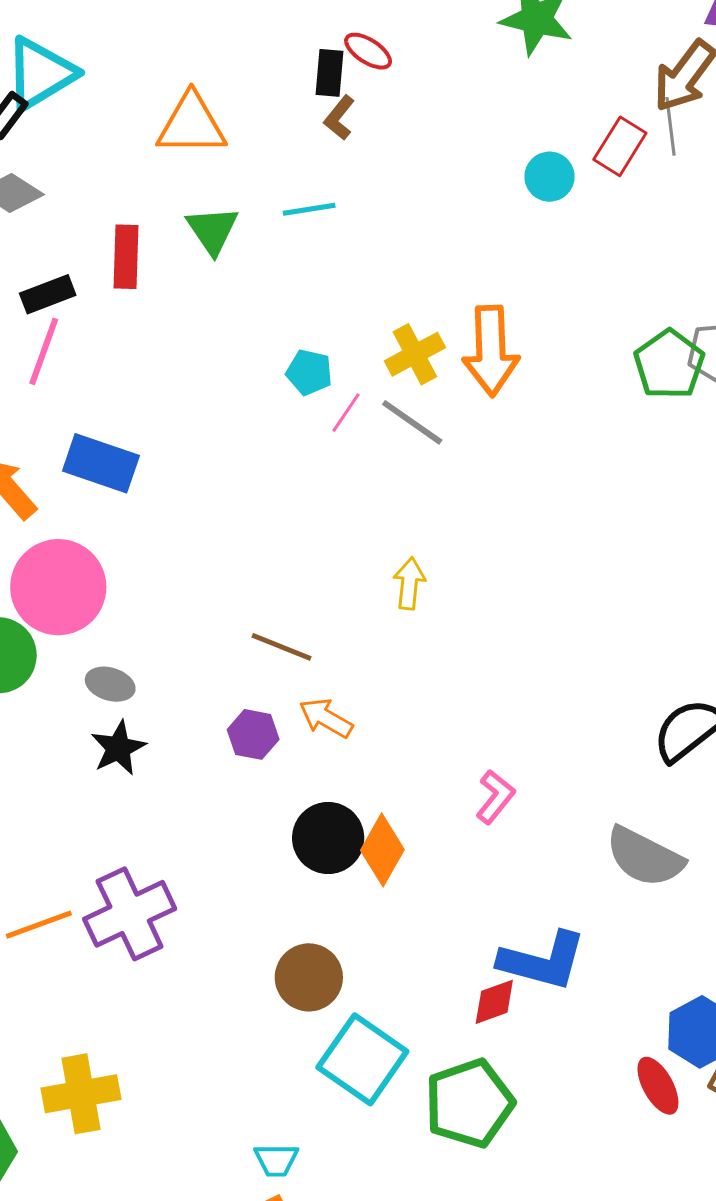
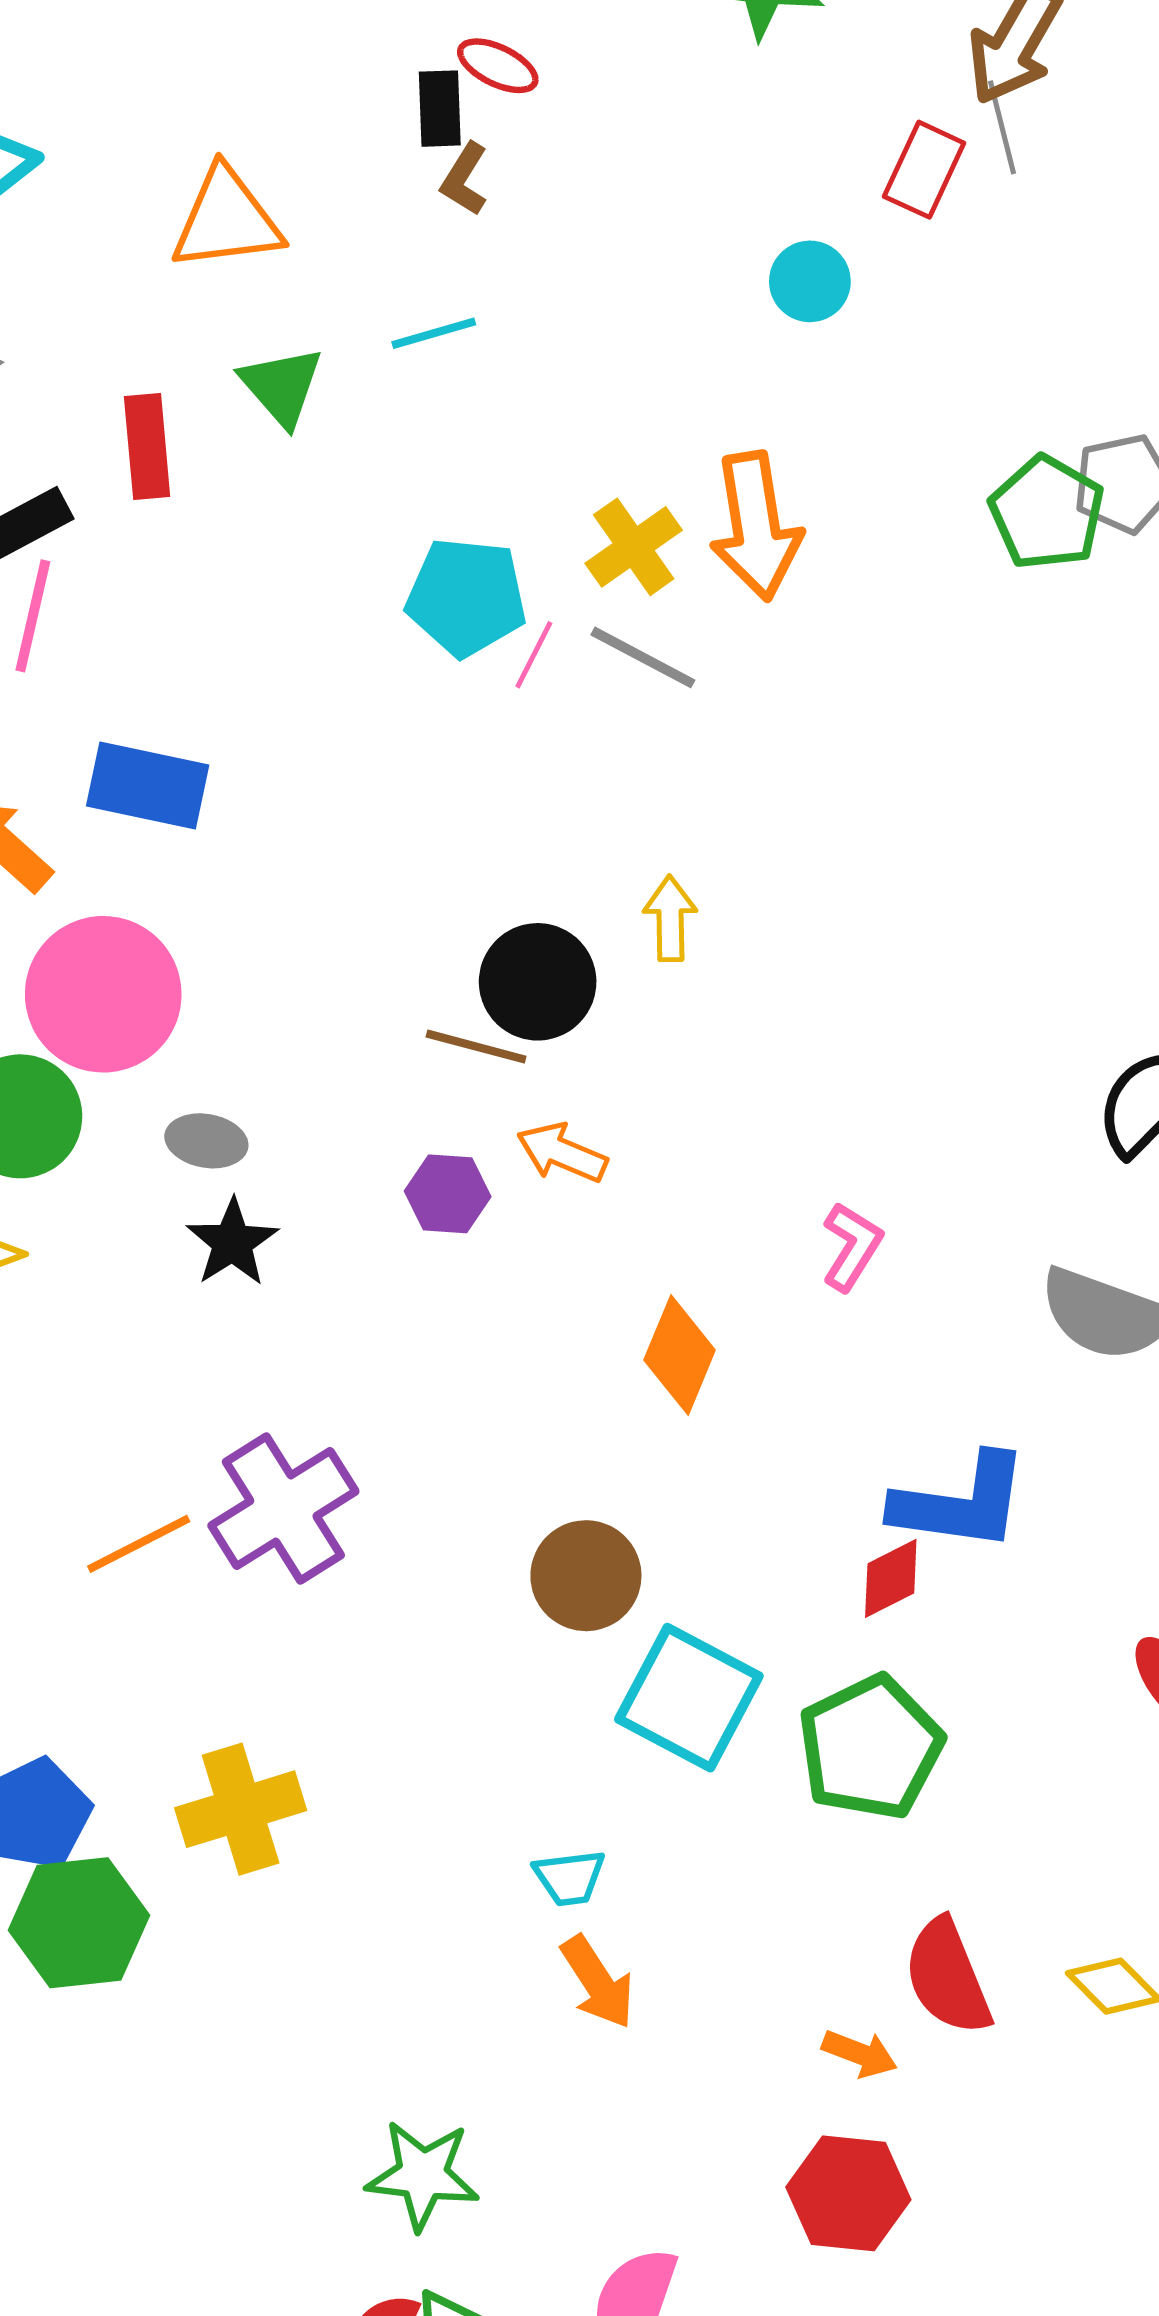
cyan circle: (549, 177) -> (810, 281), moved
cyan pentagon: (309, 372) -> (466, 597), size x1.6
black circle: (328, 838) -> (538, 982), moved

